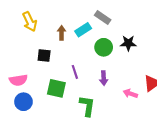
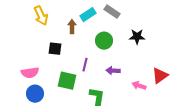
cyan rectangle: (83, 30) -> (88, 15), moved
green circle: (104, 47) -> (104, 41), moved
purple line: (75, 72) -> (85, 65), turned 32
purple arrow: (104, 78) -> (113, 71), turned 96

